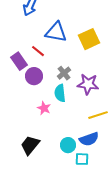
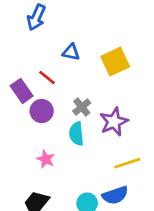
blue triangle: (56, 32) -> (71, 52), size x0.6
purple star: (88, 84) -> (114, 122), turned -30
pink star: (44, 108) -> (46, 159), moved

